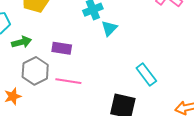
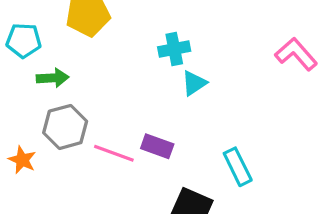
purple rectangle: (62, 48) -> (157, 146), moved
orange star: (13, 96) -> (22, 160), turned 30

